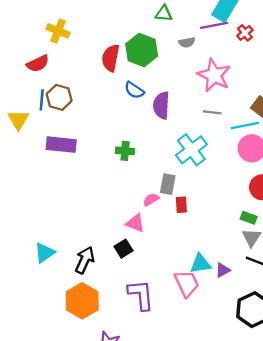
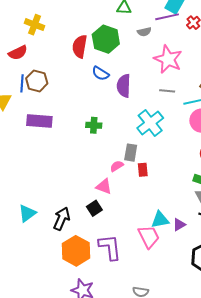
orange hexagon: (82, 301) -> (76, 251), moved

